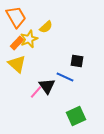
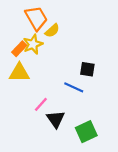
orange trapezoid: (16, 17) -> (36, 18), moved
yellow triangle: (17, 64) -> (19, 73), turned -42
black triangle: (47, 86) -> (56, 119), moved

